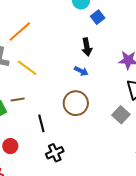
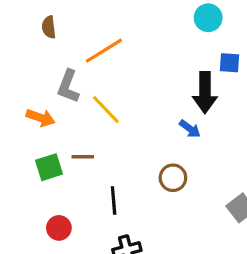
blue square: (98, 17) -> (229, 63), moved, turned 32
black arrow: (87, 47) -> (205, 92), size x1.4
brown circle: (76, 103) -> (173, 178), size x0.7

